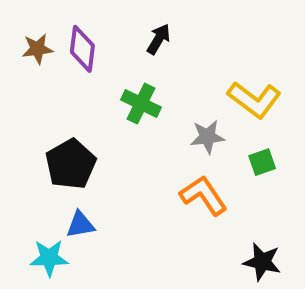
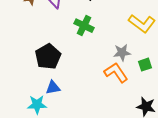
gray star: (207, 137) -> (122, 53), moved
green square: (262, 162) -> (145, 65), moved

